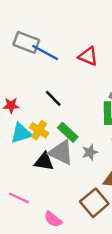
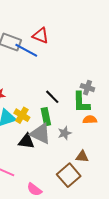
red triangle: (88, 56) -> (41, 36), moved
black line: (53, 98) -> (52, 97), moved
green rectangle: (68, 132) -> (46, 117), turned 36

